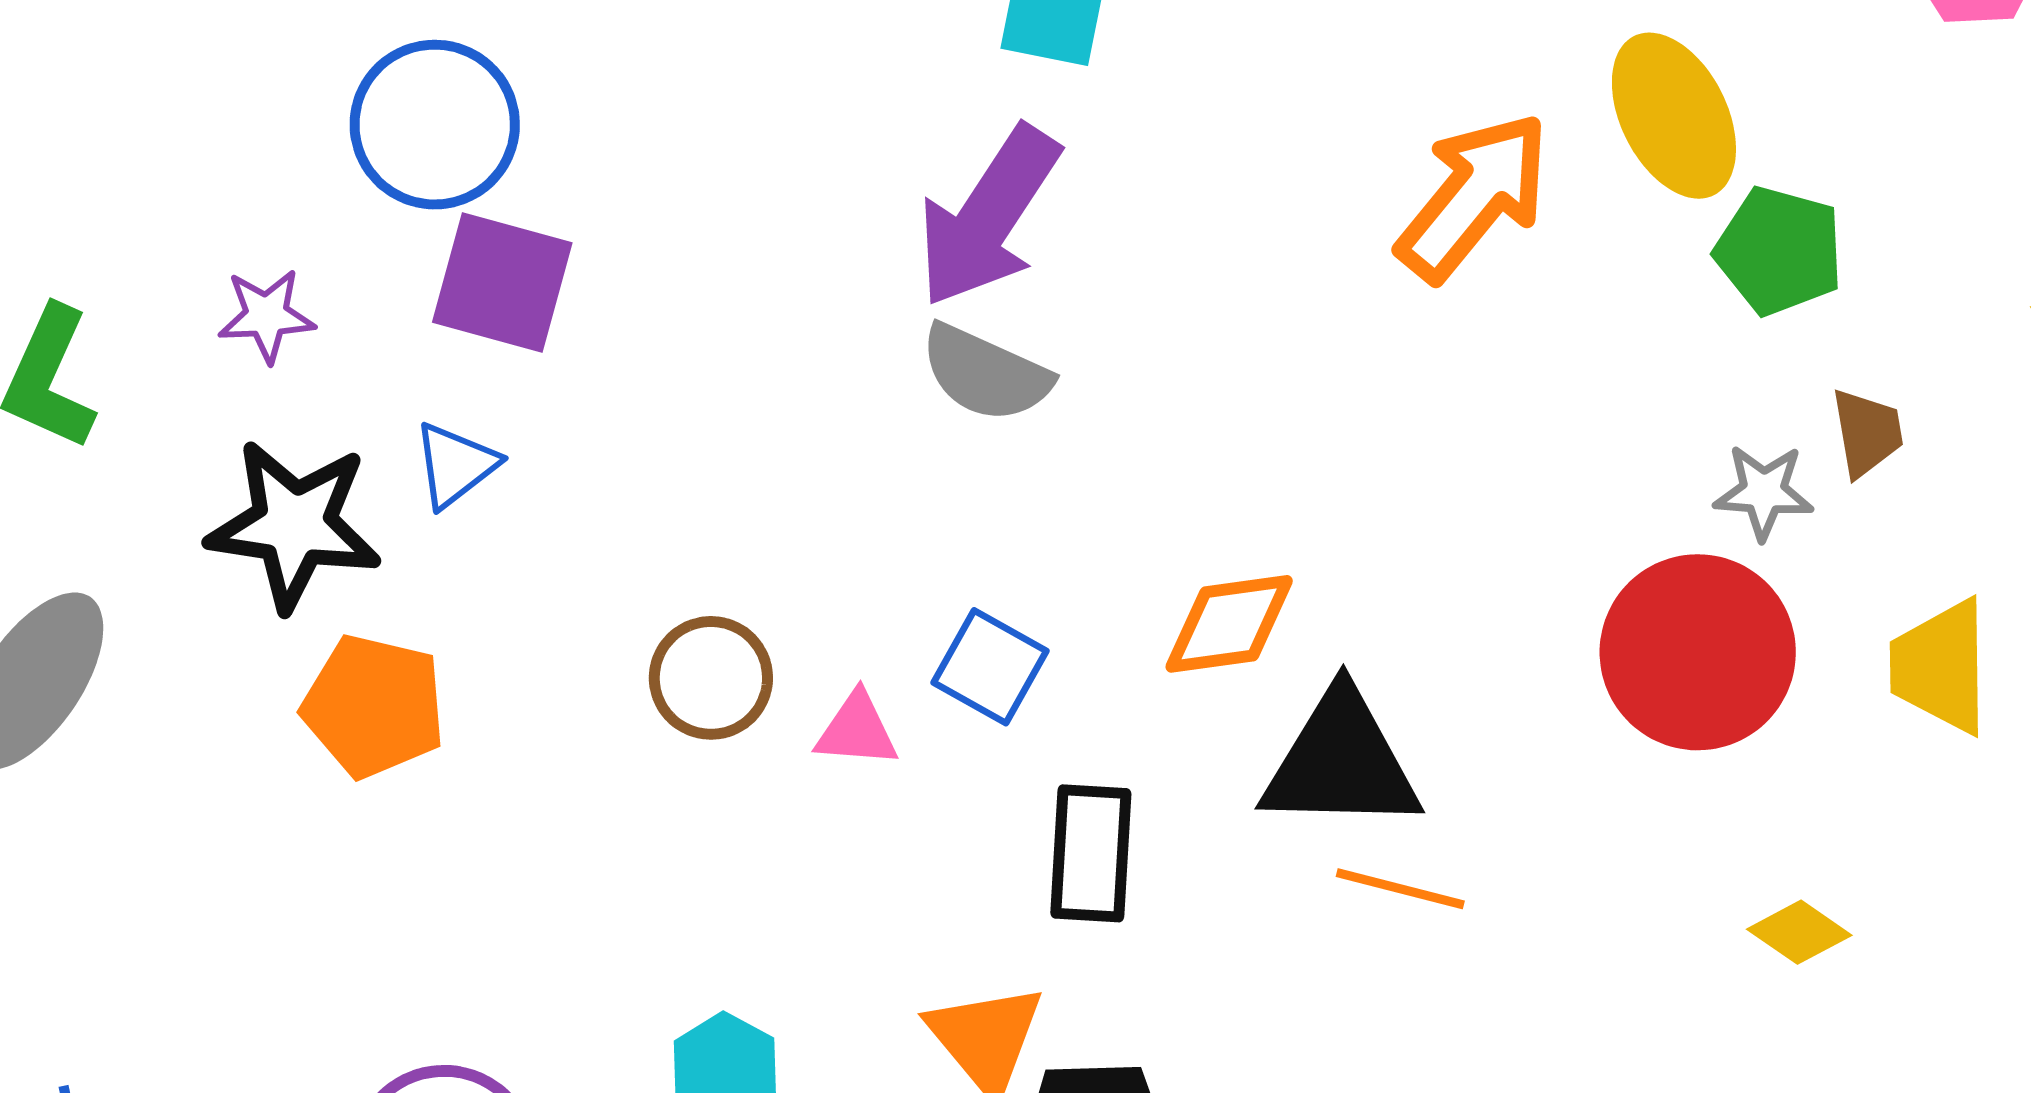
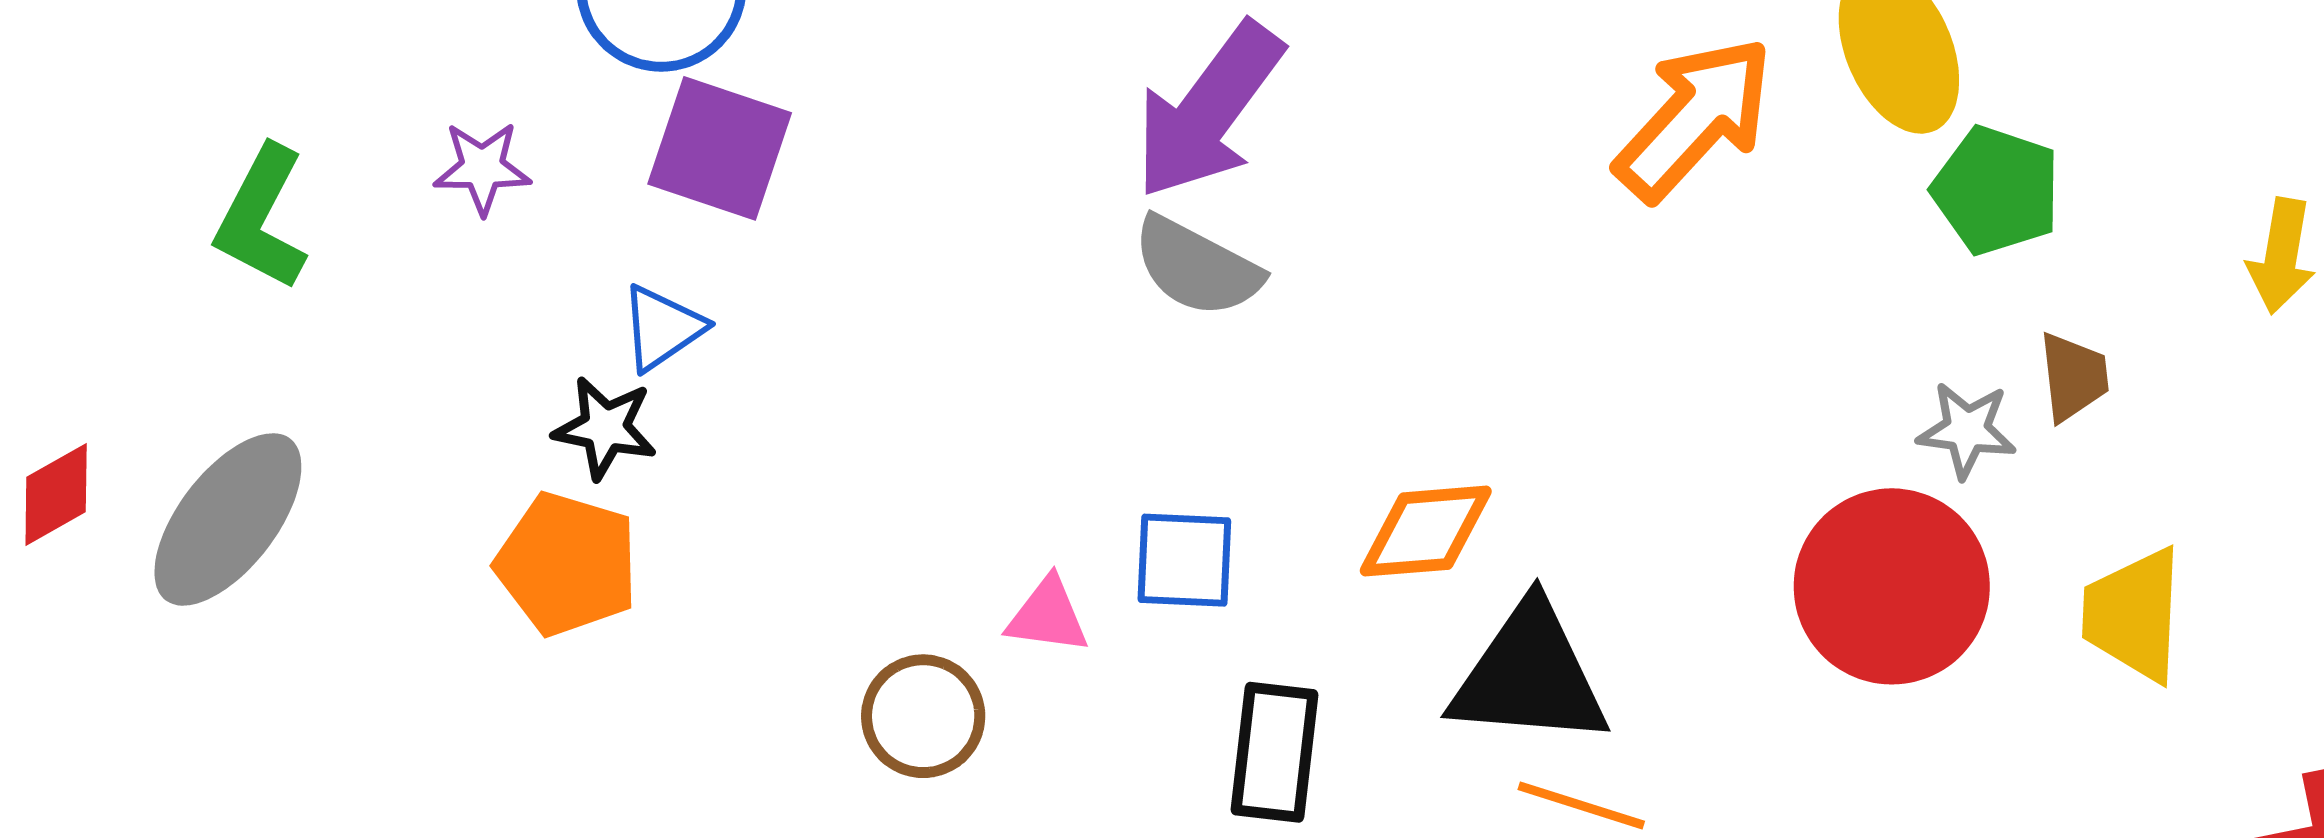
black star: (294, 525) -> (605, 428), moved, size x0.6
blue square: (990, 667) -> (1184, 560), turned -30
brown circle: (711, 678) -> (923, 716), moved

